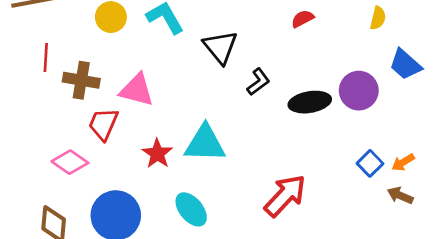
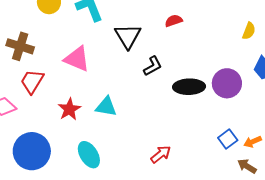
red semicircle: (303, 19) -> (174, 21), moved
pink triangle: (137, 90) -> (77, 59), moved
cyan triangle: (205, 143) -> (106, 107), size x0.7
red arrow: (285, 196) -> (161, 154), size x0.6

